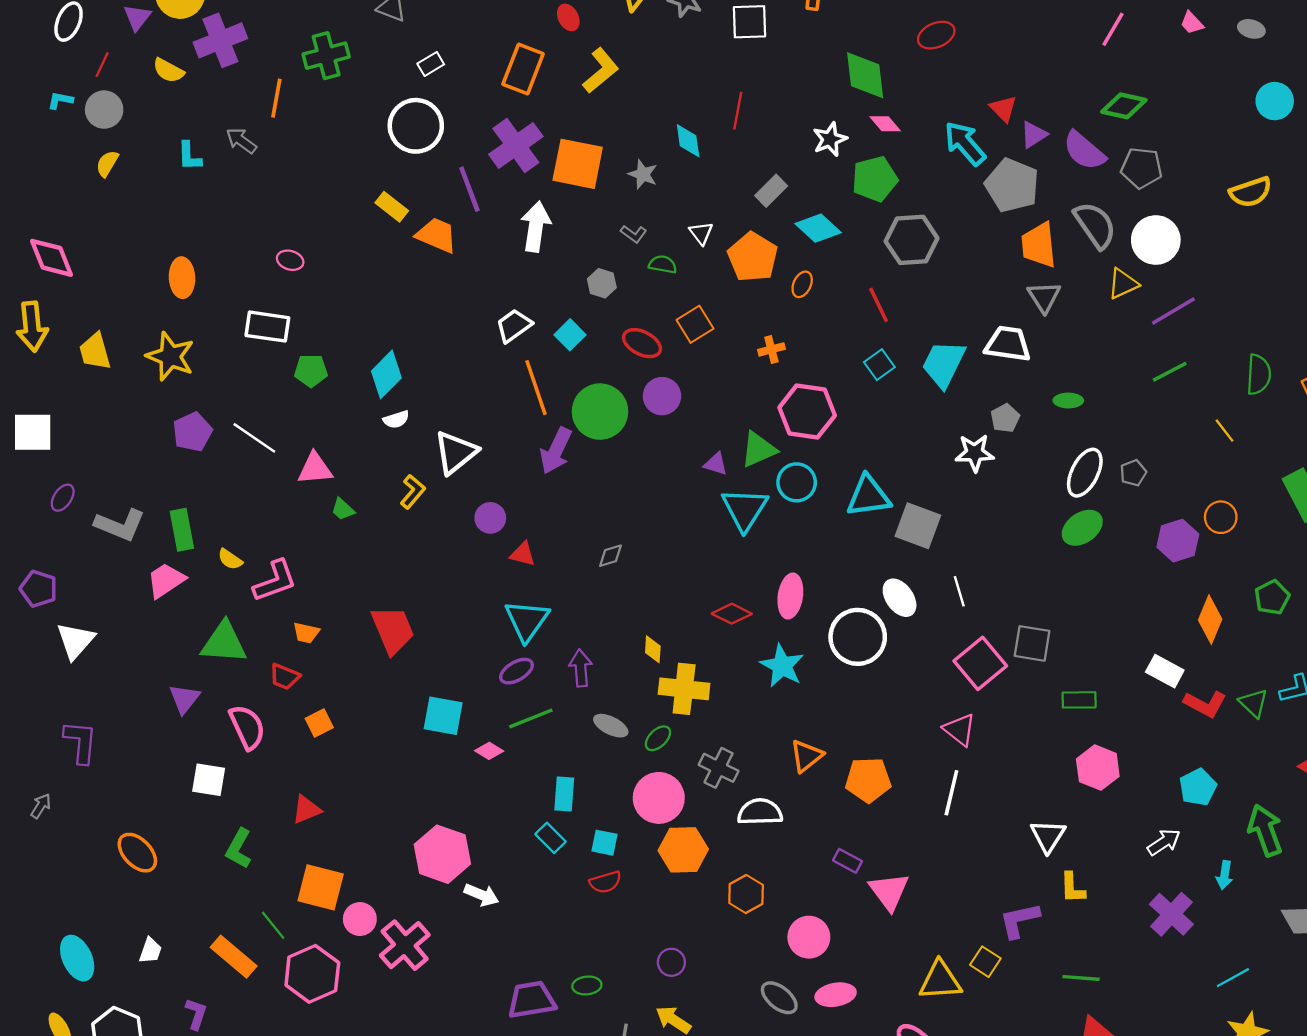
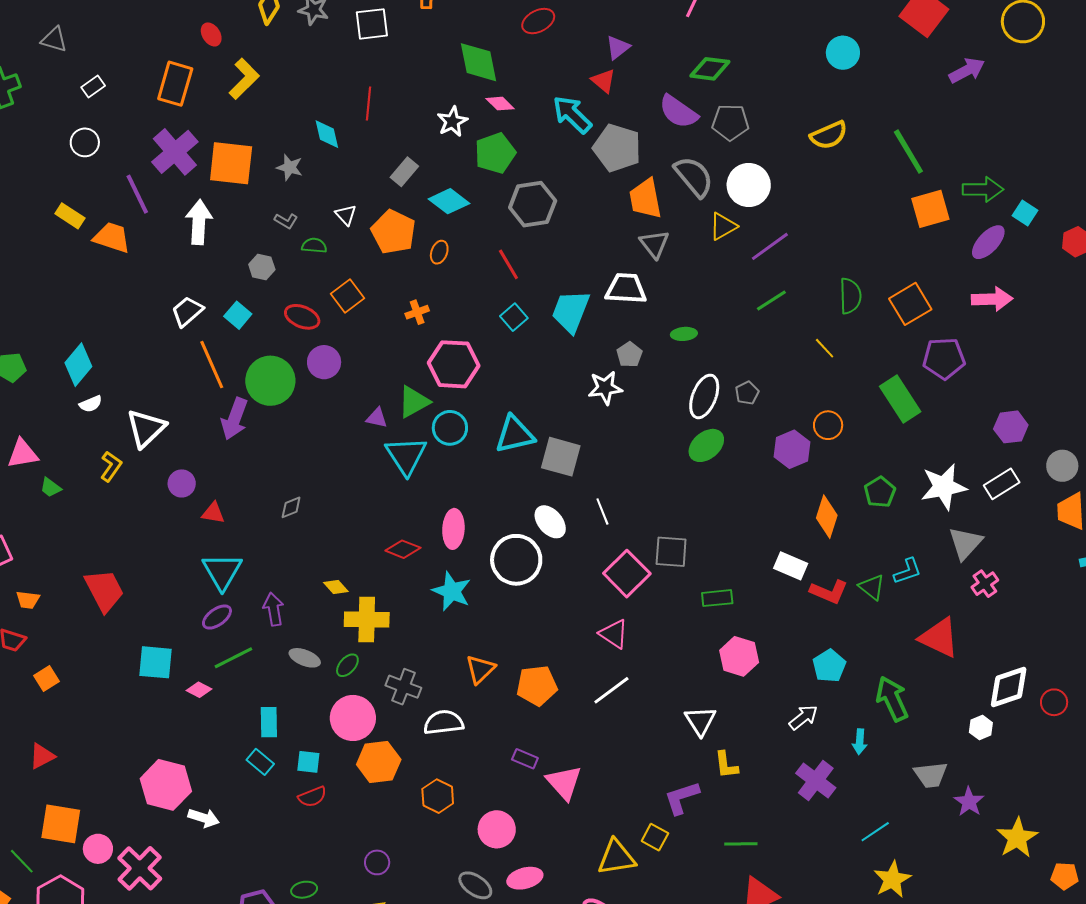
white circle: (416, 126) -> (85, 142), size x0.6
purple triangle: (1034, 135) -> (618, 47), moved
yellow diamond: (653, 649) -> (336, 587), turned -40
white line: (951, 793) -> (611, 690), turned 45

